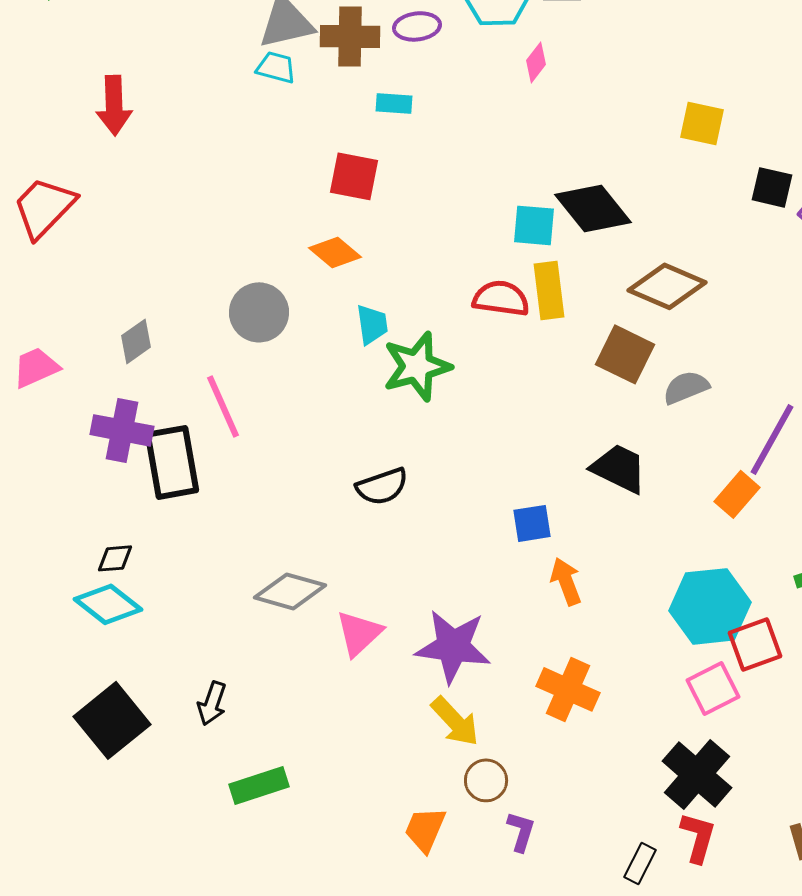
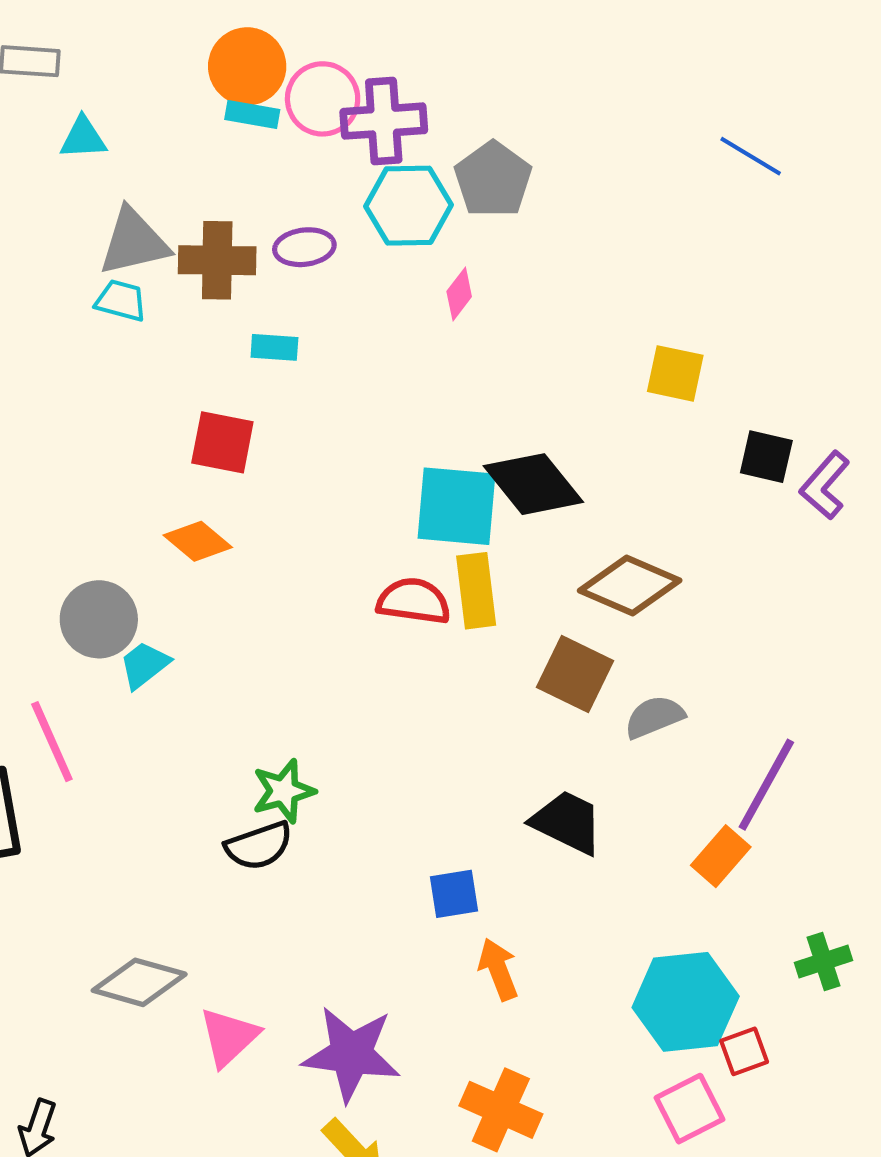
cyan square: (534, 225) -> (457, 506), size x1.5
cyan trapezoid: (372, 324) -> (144, 665), moved, turned -120
green star: (417, 366) -> (284, 791), moved, size x0.7
red square: (755, 644) -> (744, 1051), size x0.7

